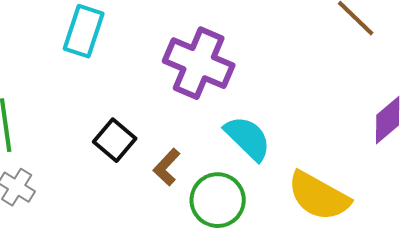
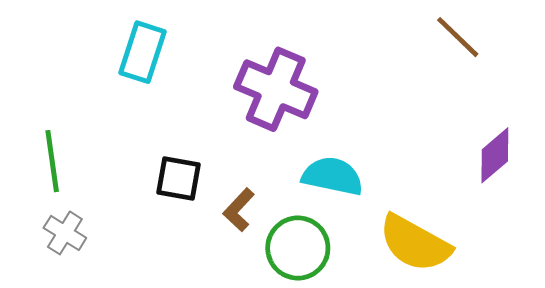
cyan semicircle: (248, 138) -> (333, 176), turned -32
black square: (115, 140) -> (178, 178), turned -30

